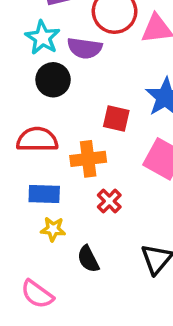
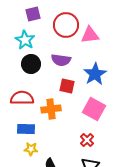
purple semicircle: (85, 48) -> (61, 60), moved
red cross: (109, 201) -> (87, 140), moved

